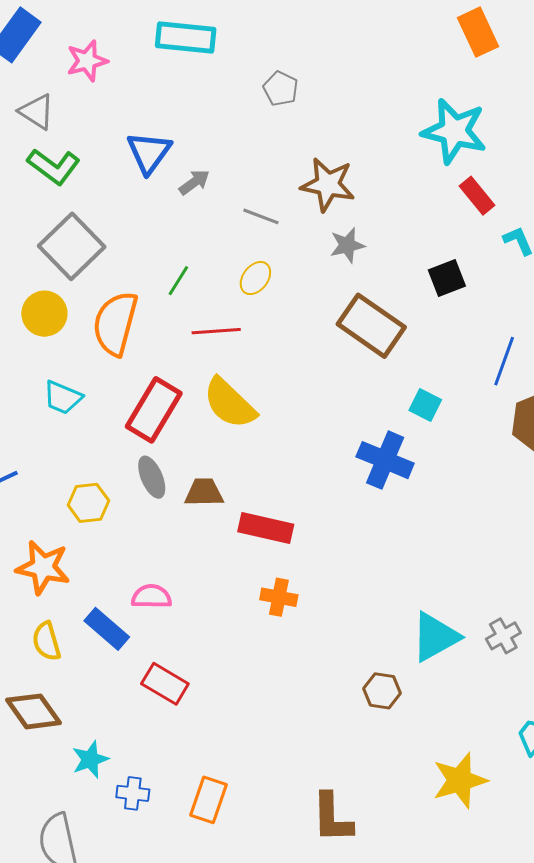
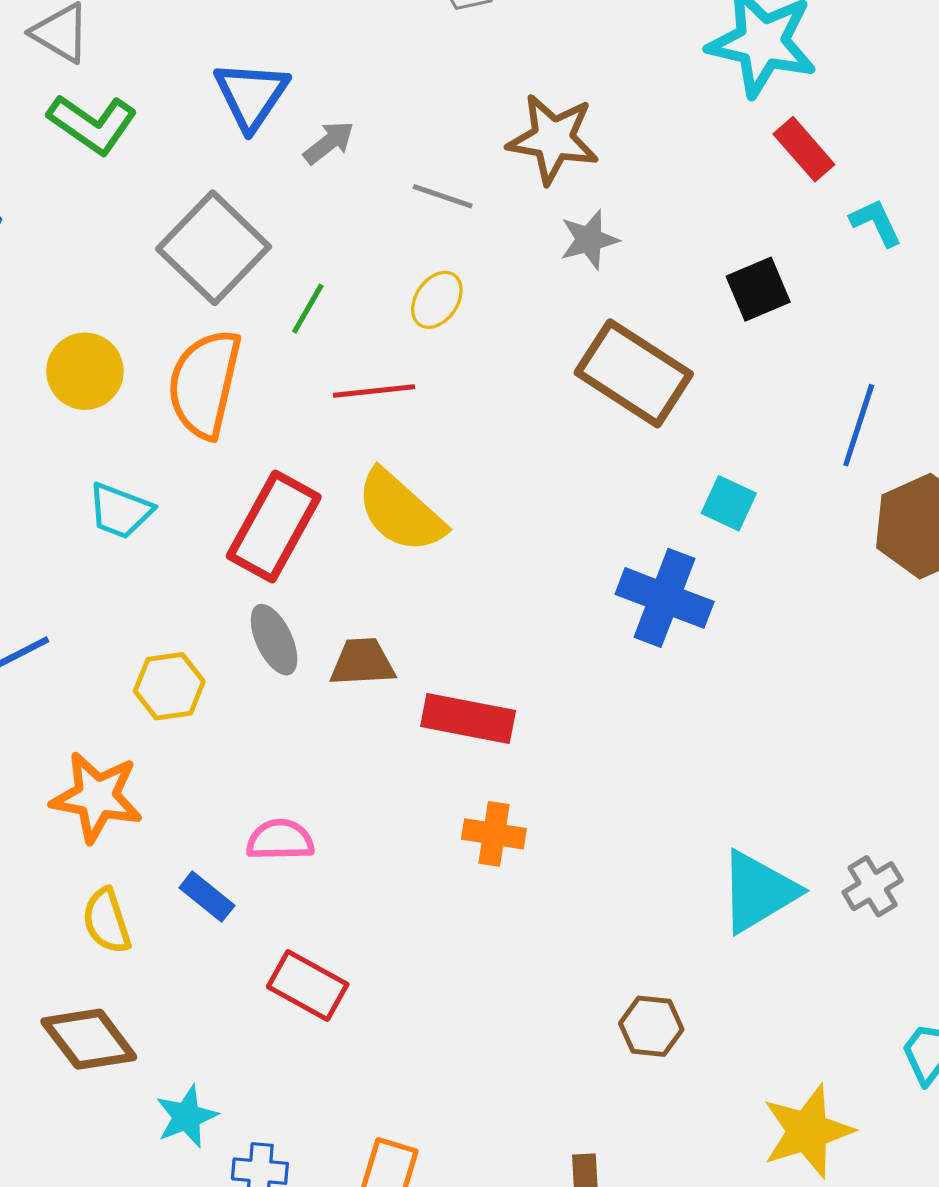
gray square: (72, 246) -> (214, 248), moved
blue rectangle: (107, 629) -> (207, 897), size x0.7
brown hexagon: (382, 691) -> (651, 1026), moved

